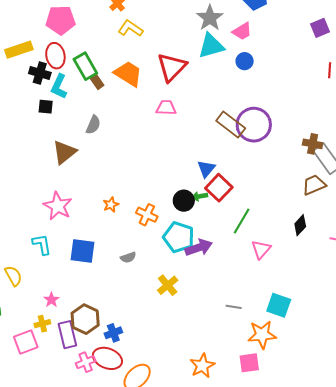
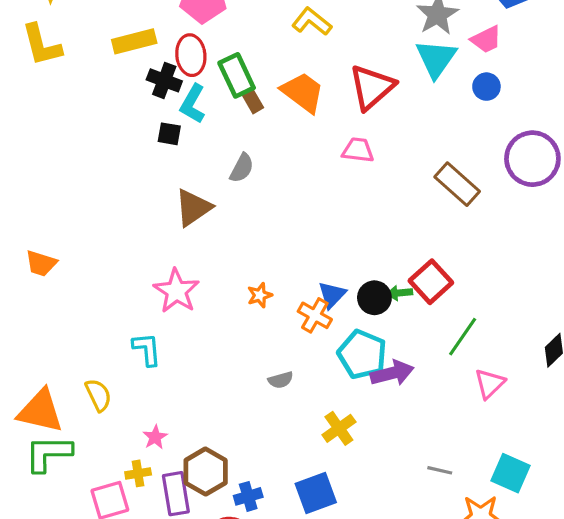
cyan triangle: (211, 46) -> (436, 59), turned -44
purple circle: (254, 125) -> (532, 159), moved
blue triangle: (206, 169) -> (332, 295), moved
blue square: (83, 251) -> (316, 493), moved, turned -32

